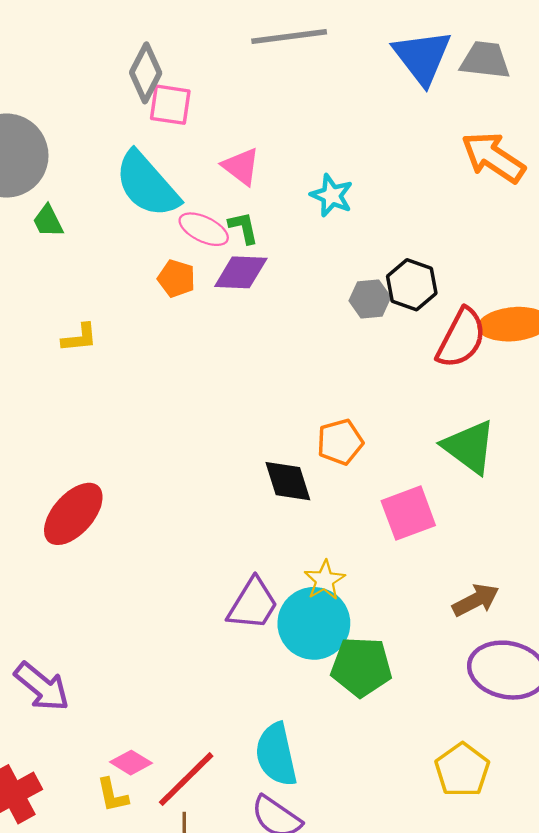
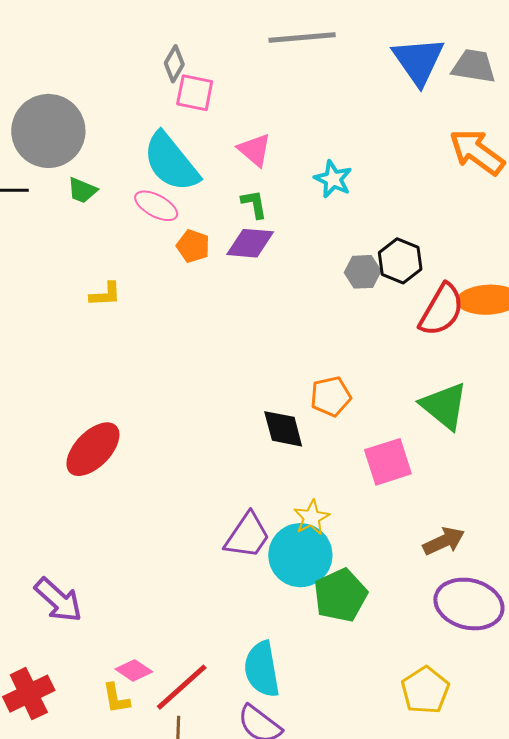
gray diamond: (146, 73) -> (174, 64), size x0.7
green trapezoid: (48, 221) -> (82, 190), turned -44
pink ellipse: (204, 229) -> (156, 206), moved
green pentagon: (361, 667) -> (340, 595), turned -30

